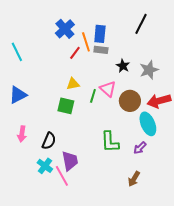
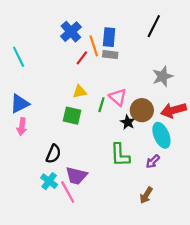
black star: (123, 66) -> (128, 122), moved
pink arrow: (22, 134) -> (22, 127), moved
purple trapezoid: (70, 161) -> (76, 176), turned 115

